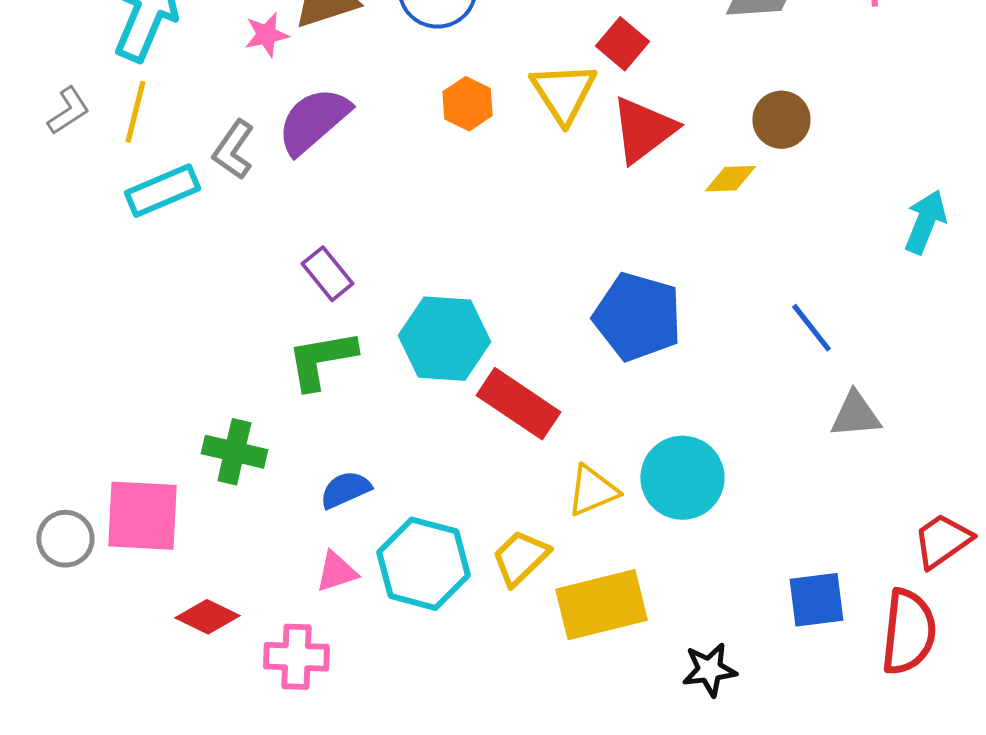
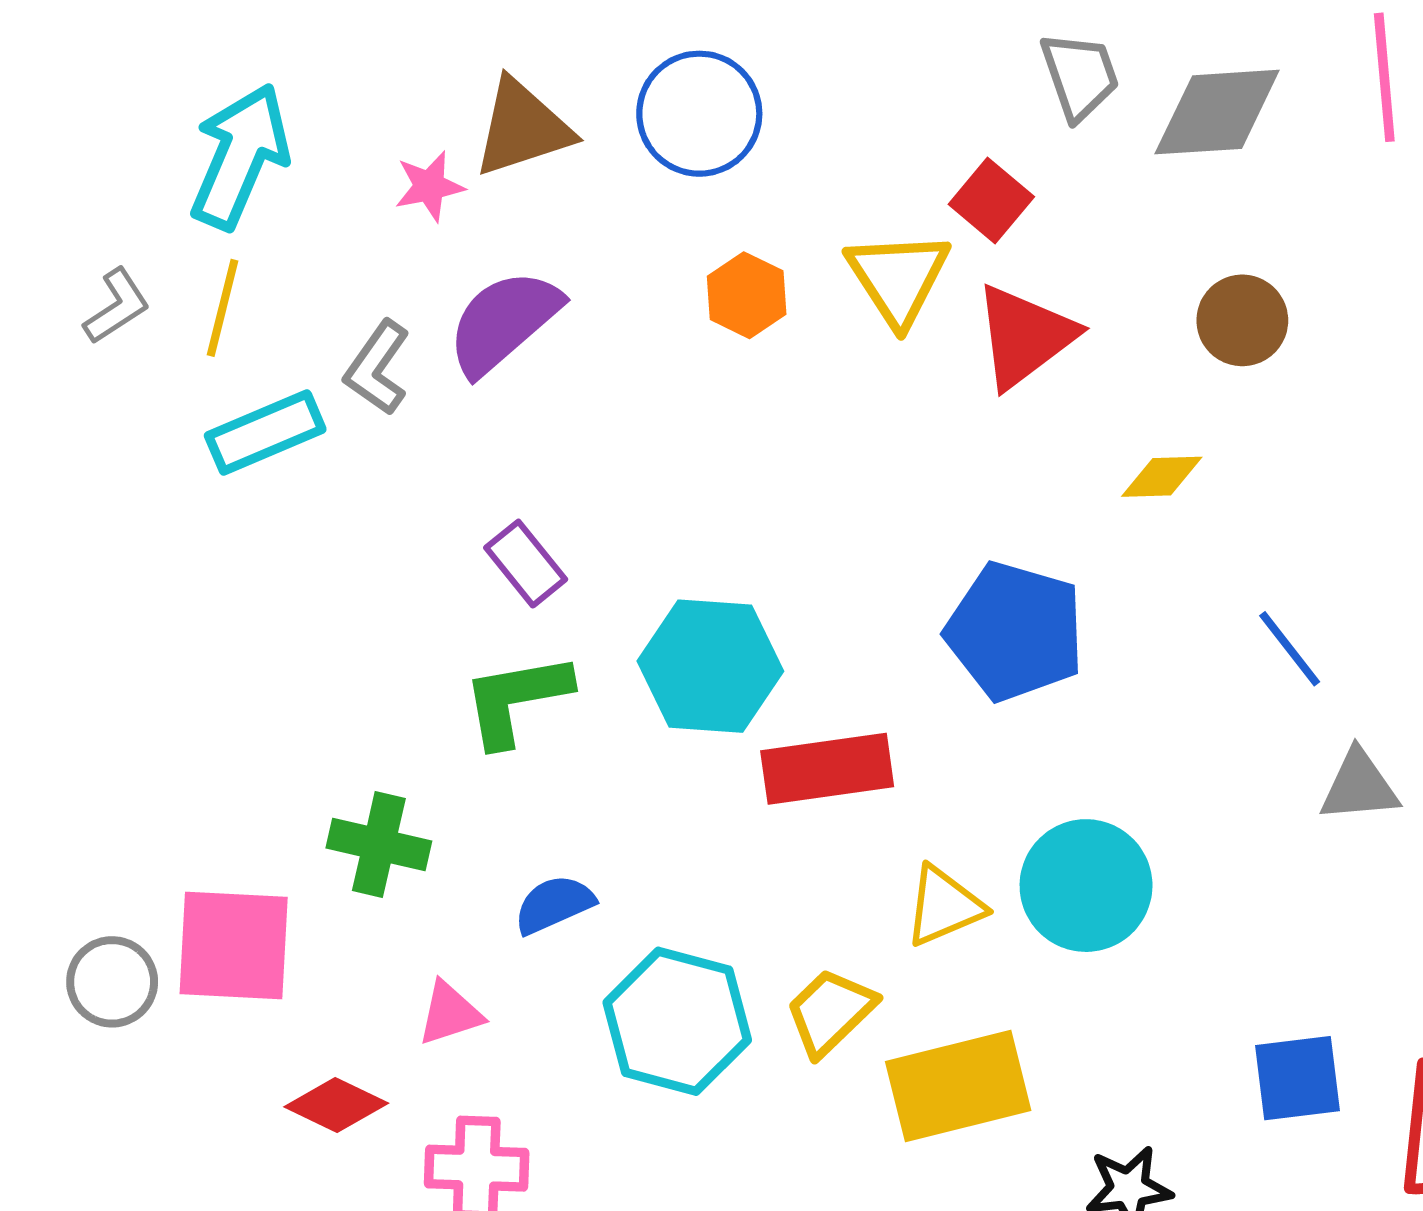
yellow diamond: (730, 179) -> (1162, 477), moved
red rectangle: (518, 404) -> (827, 769), turned -42
pink triangle: (336, 572) -> (450, 1013), moved

